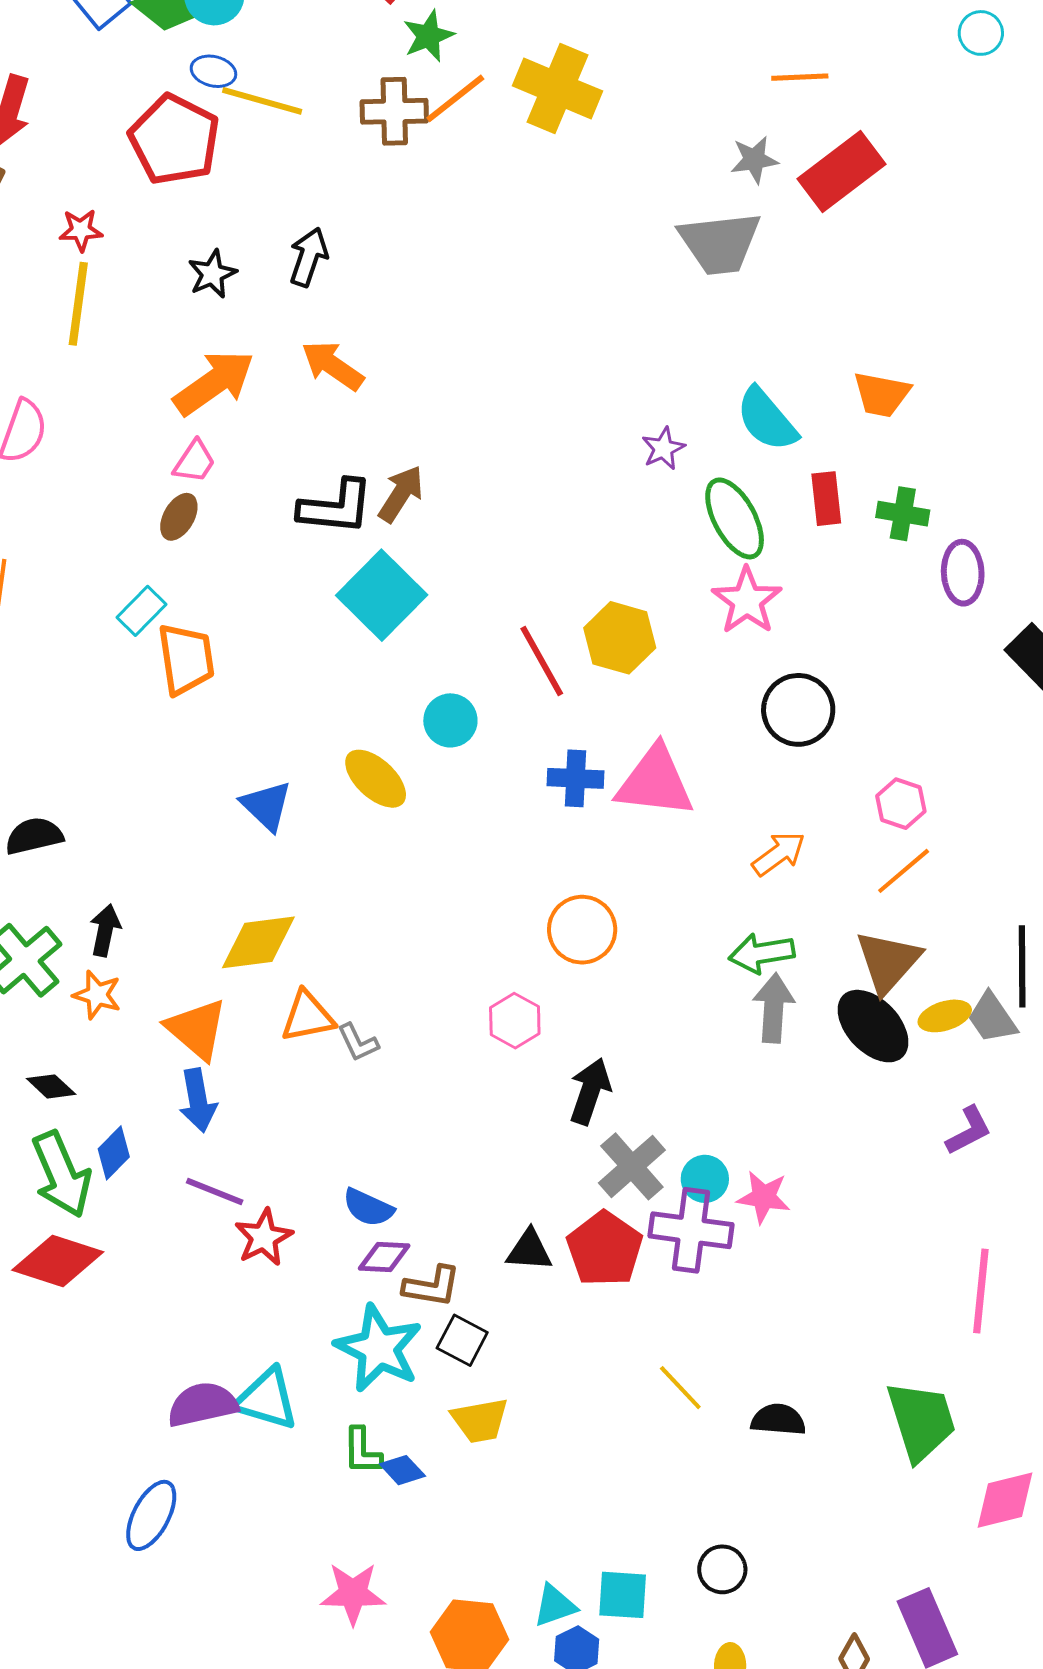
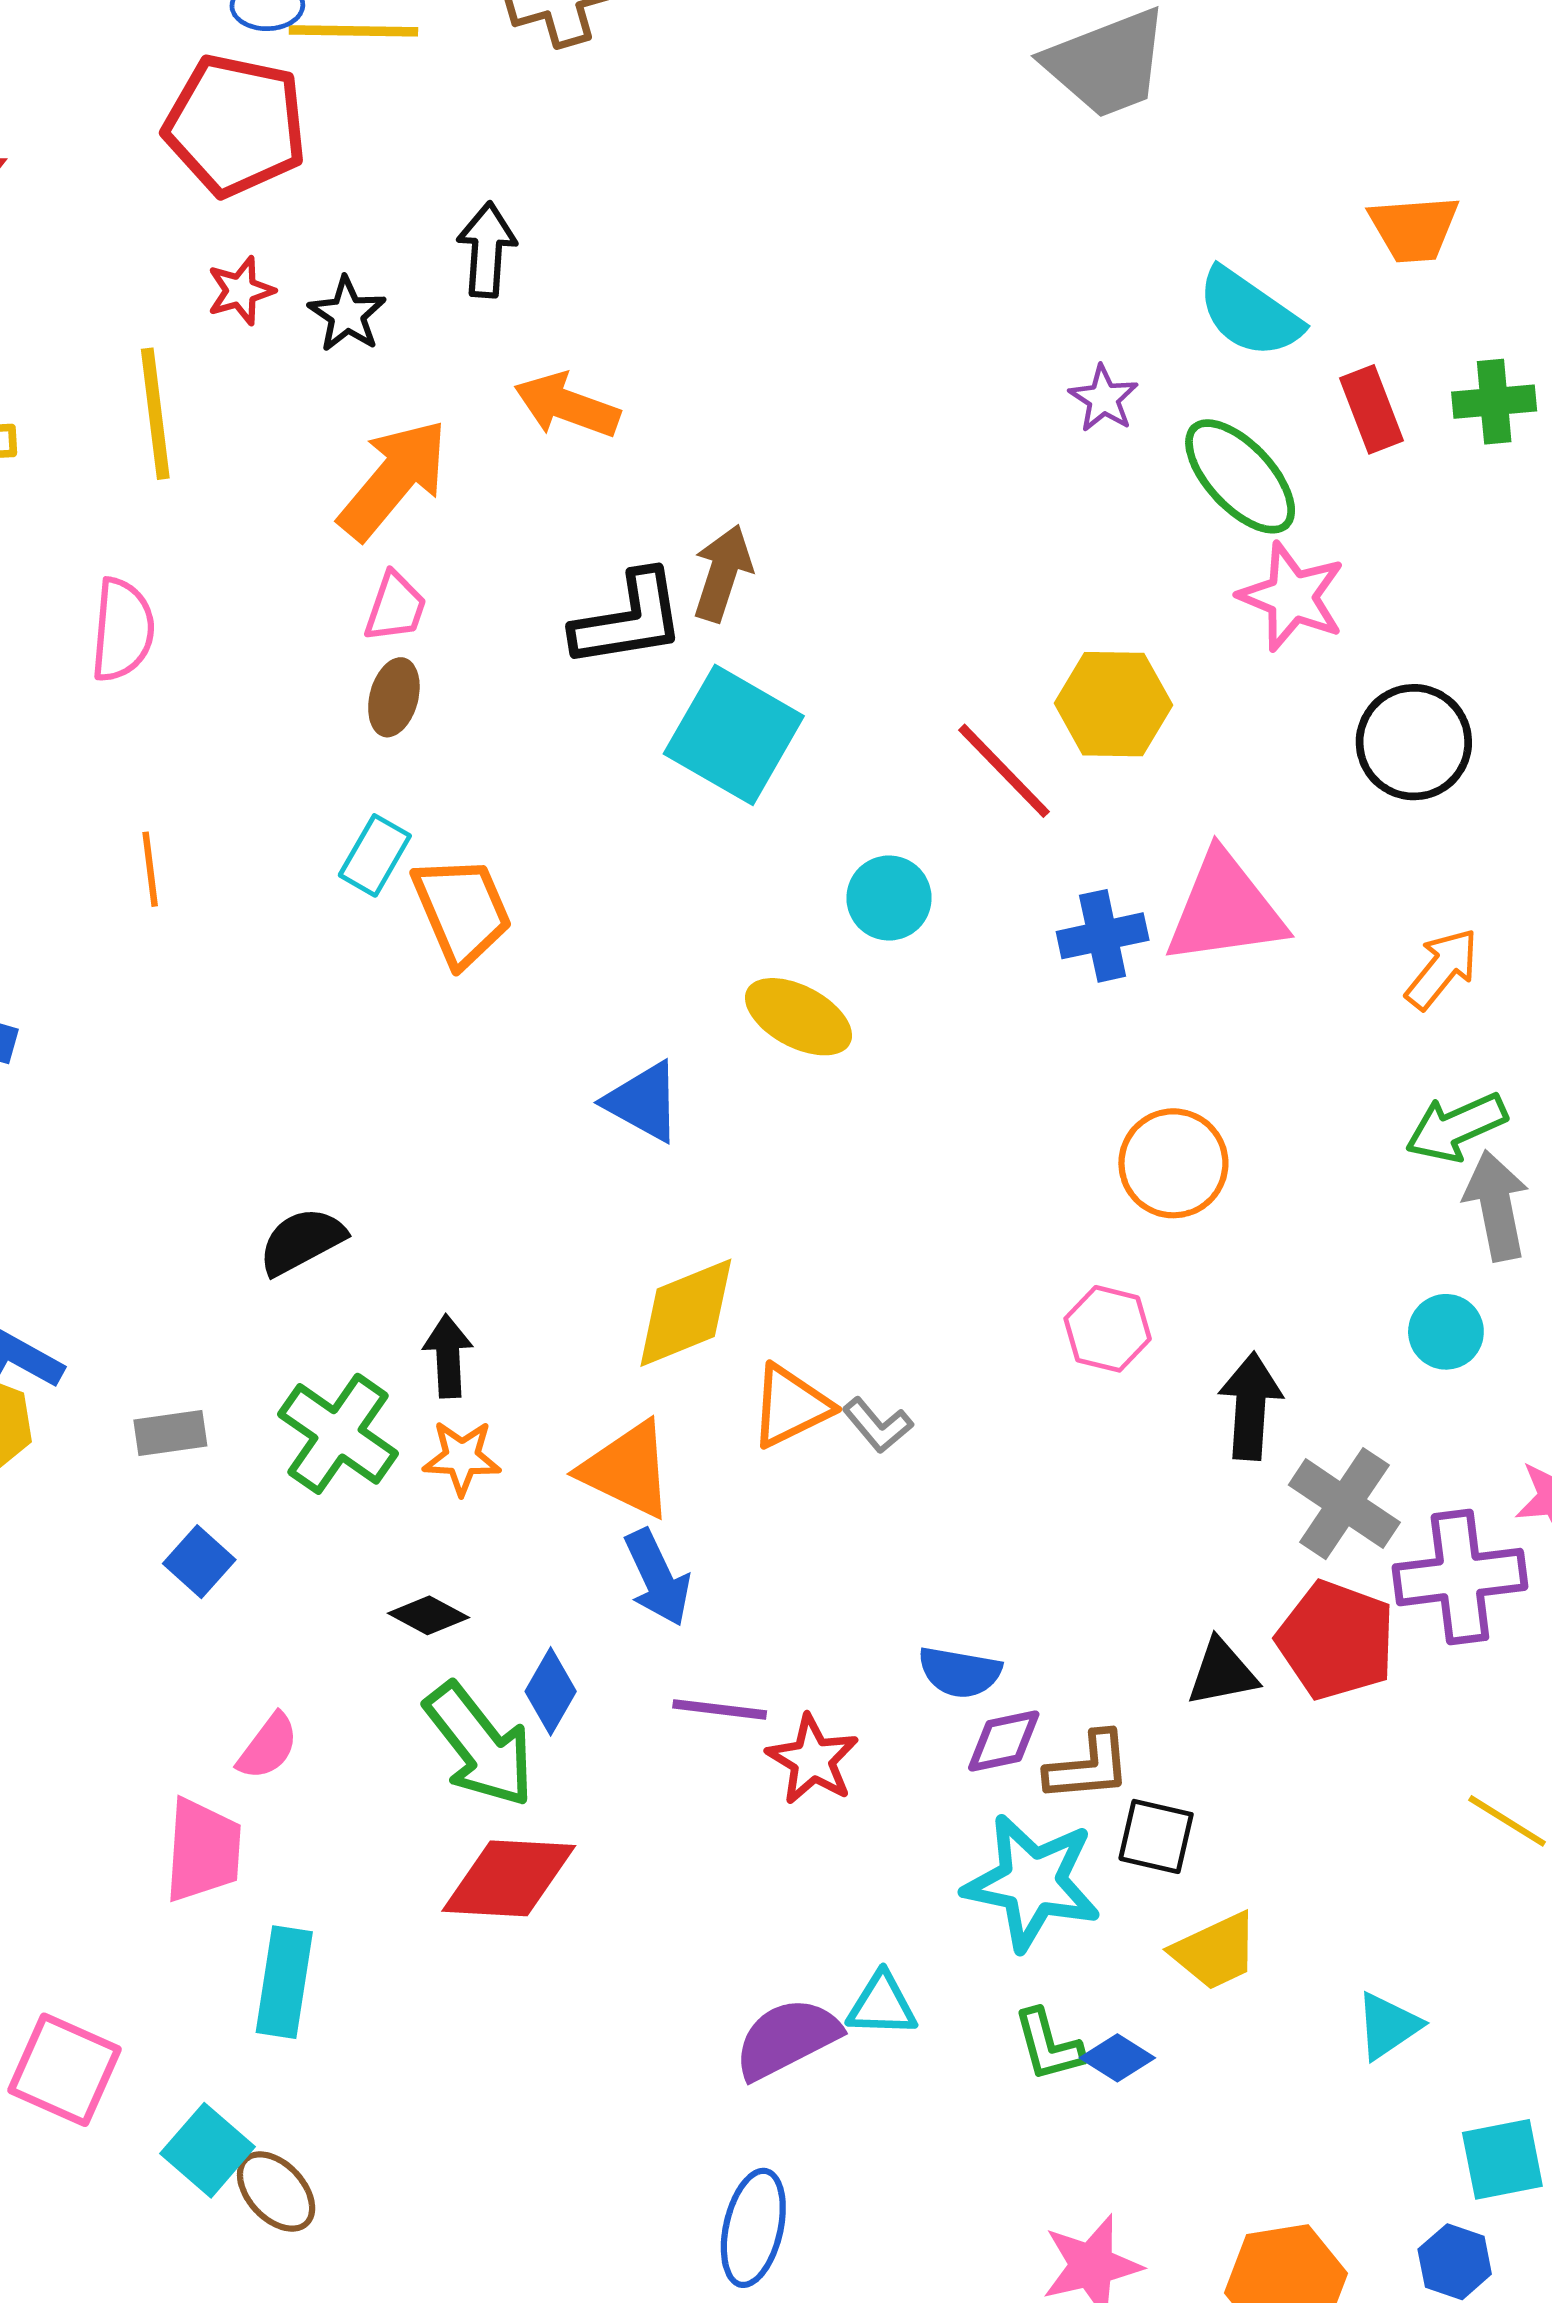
red star: (81, 230) -> (241, 291), moved
cyan circle: (705, 1179) -> (1446, 1332), moved
cyan triangle: (266, 1399) -> (882, 2005), size x0.7
cyan triangle: (555, 1606) -> (1388, 2026), moved

